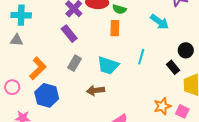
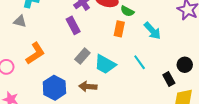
cyan arrow: (159, 22) -> (152, 31), moved
cyan line: (141, 57) -> (140, 62), turned -63
gray rectangle: (74, 63) -> (82, 56), moved
blue hexagon: (47, 95) -> (54, 88), moved

